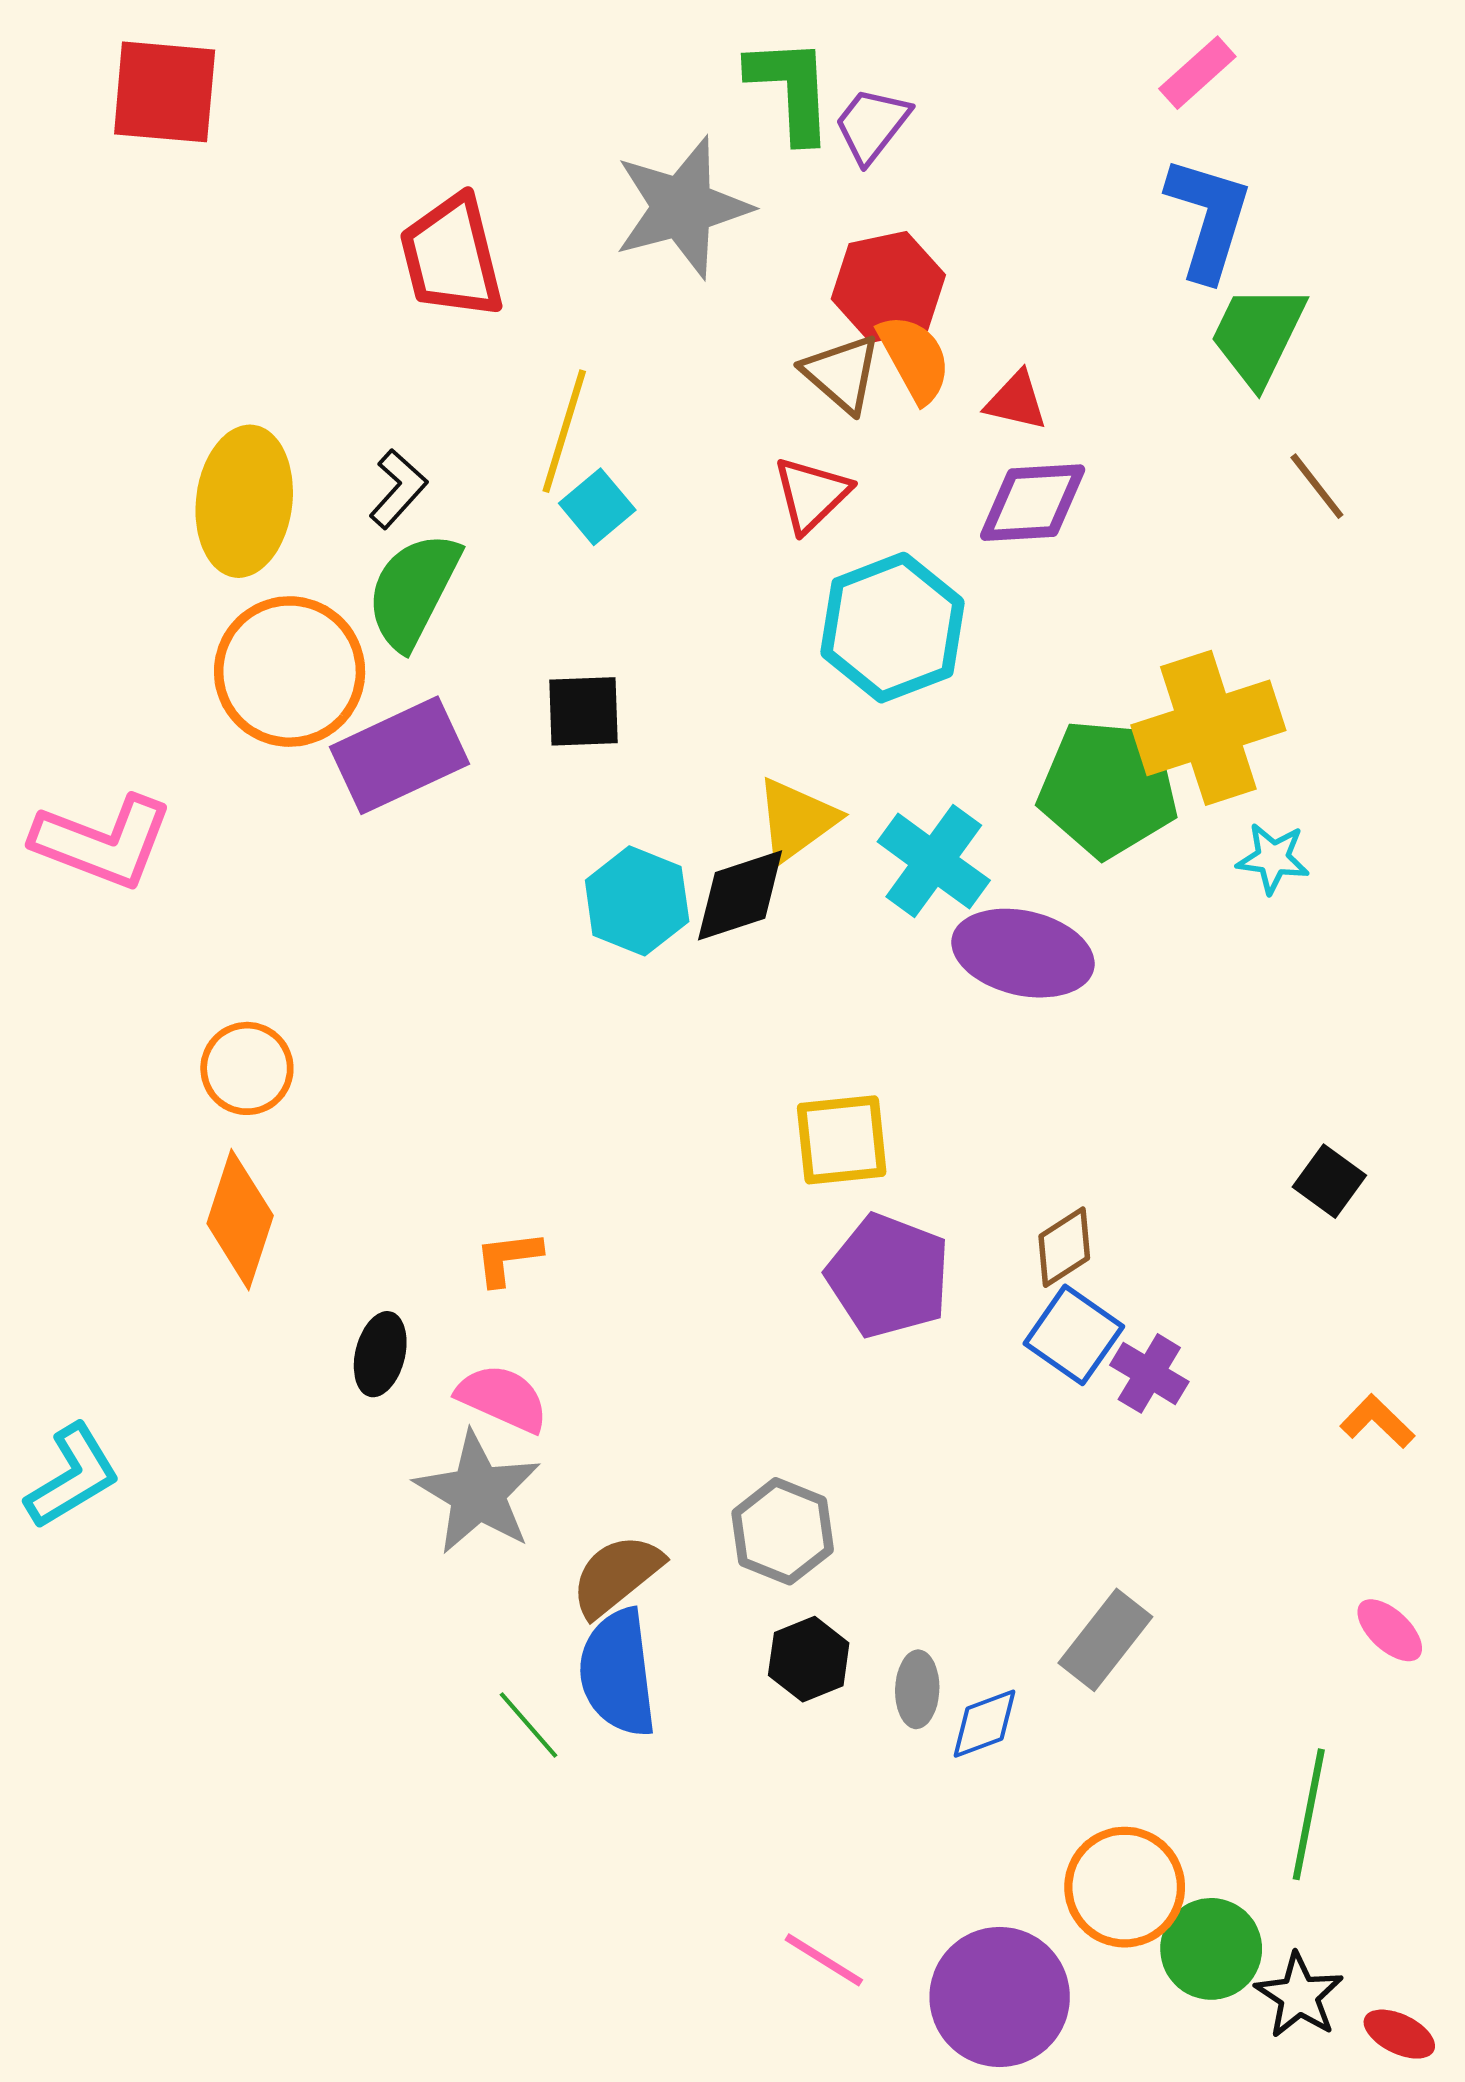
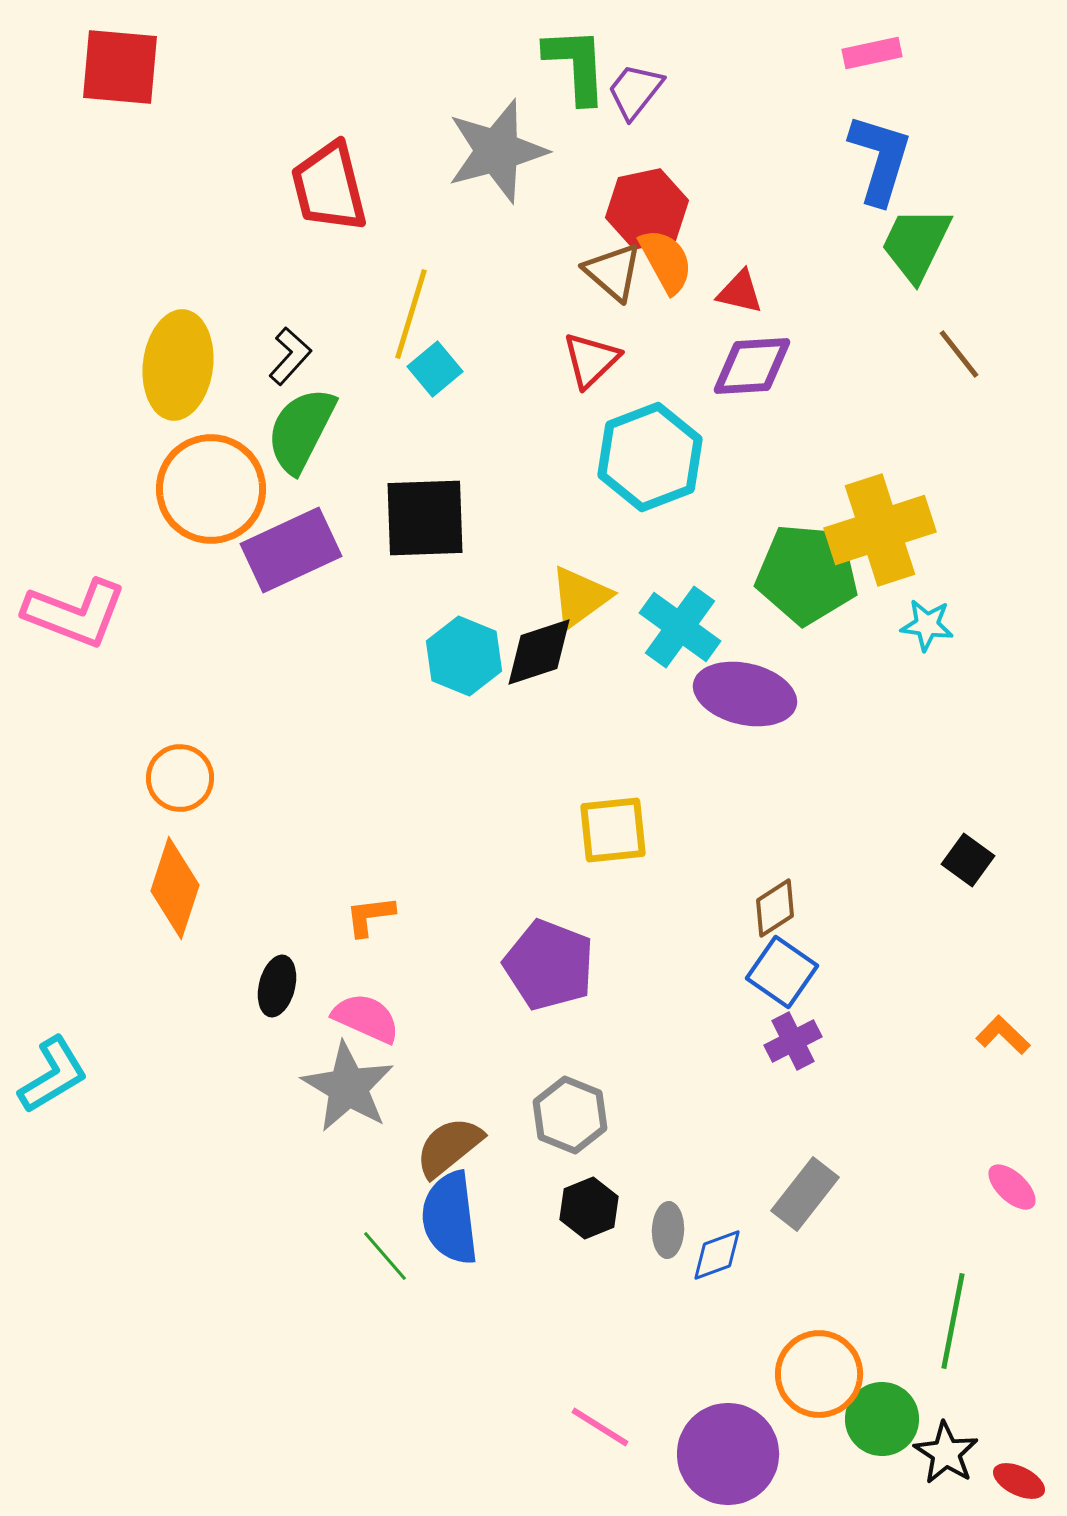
pink rectangle: (1197, 73) -> (872, 53), turned 30
black square: (583, 711) -> (425, 518), size x1.5
purple pentagon: (888, 1276) -> (549, 965), moved
purple cross: (1149, 1373) -> (793, 1041), moved, turned 32

